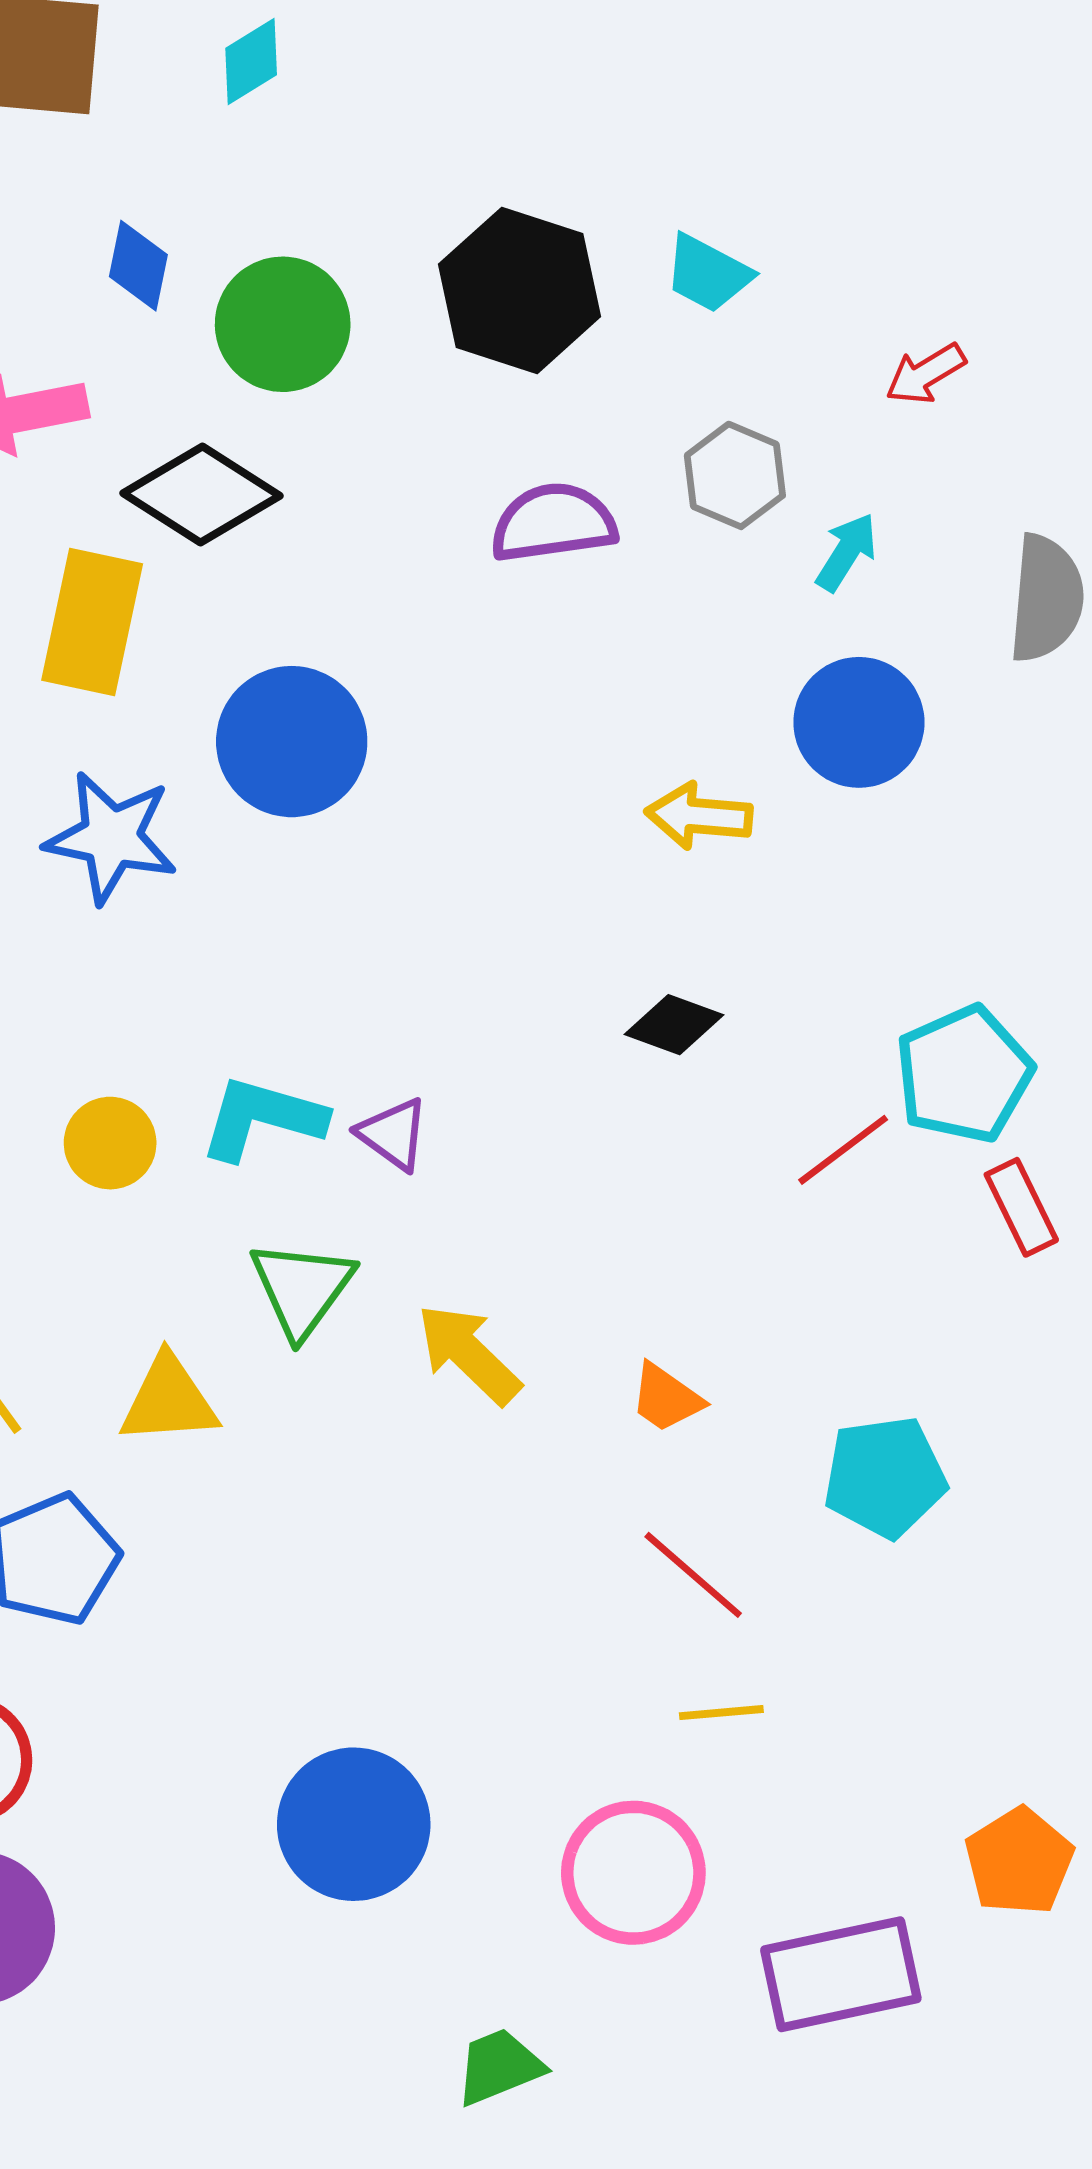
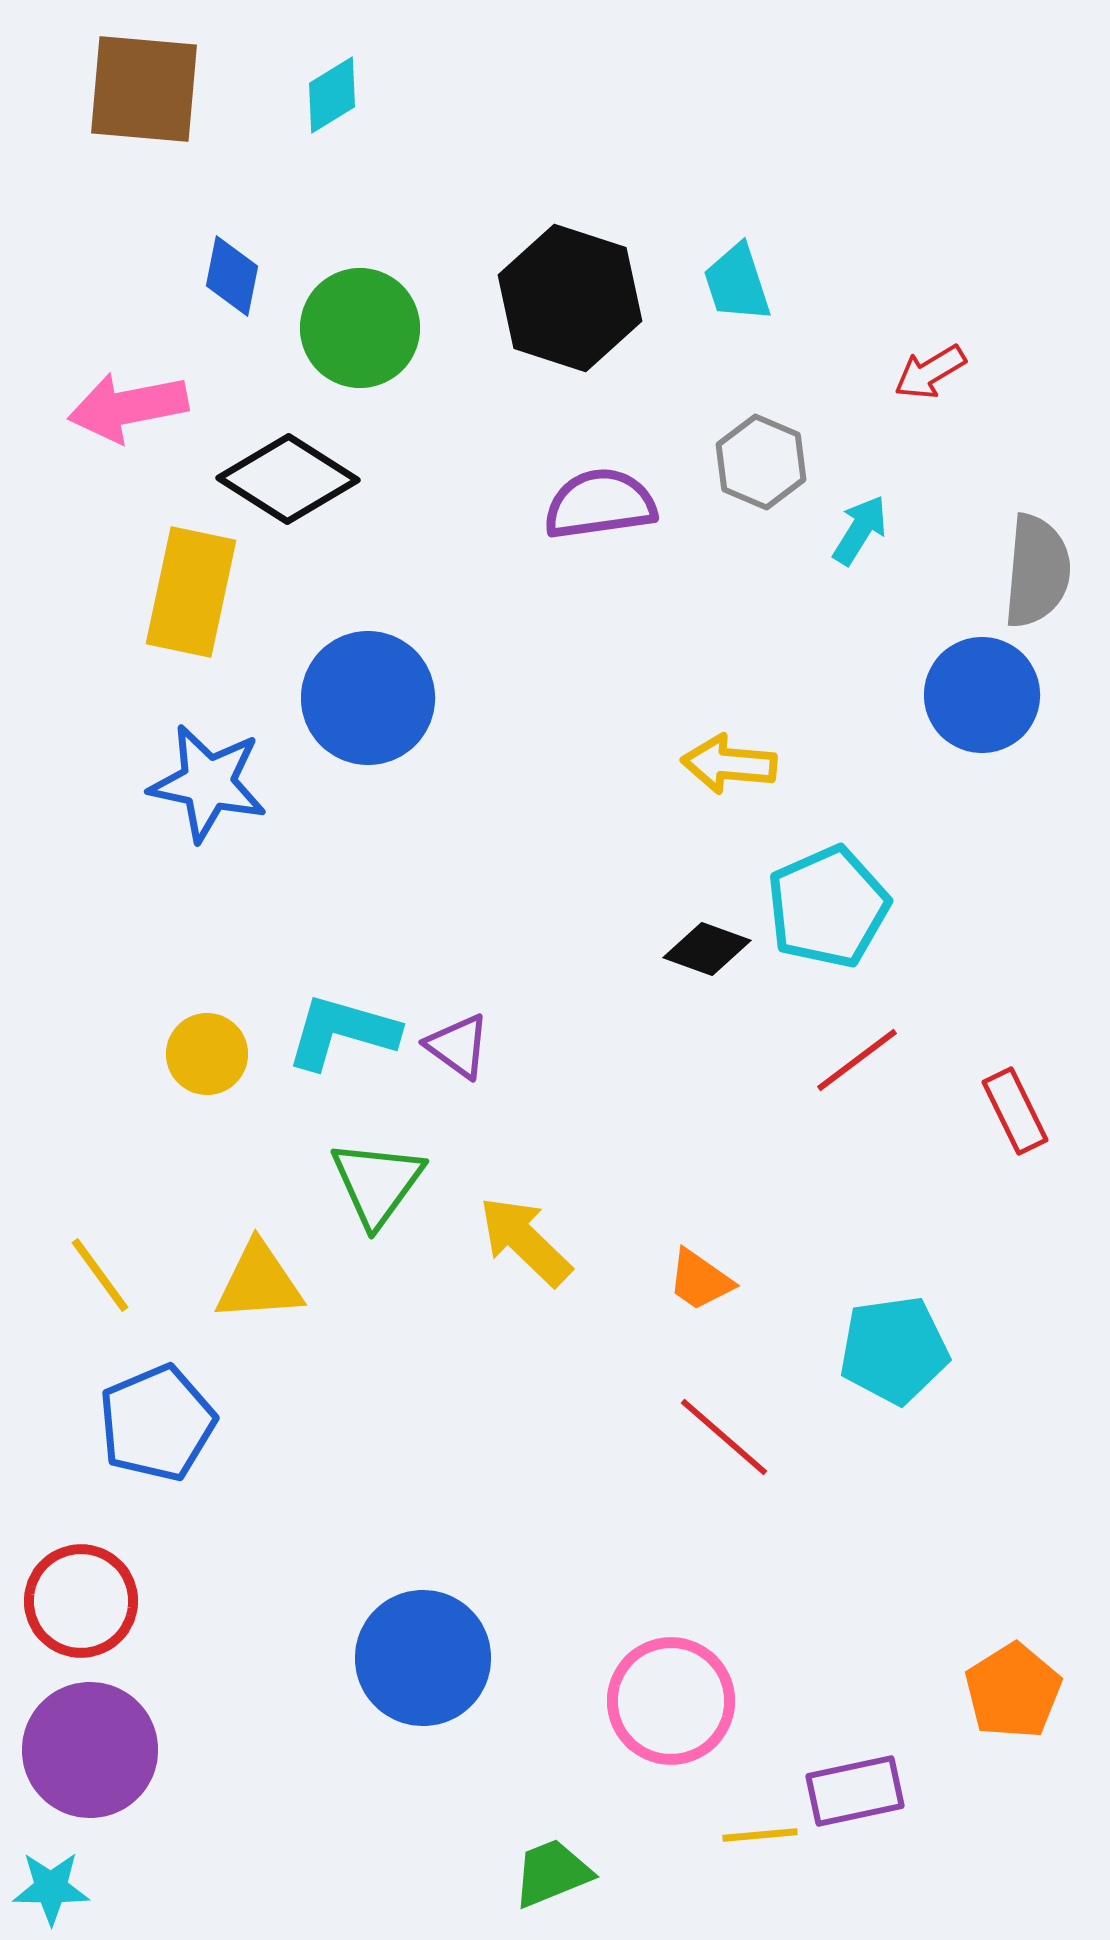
cyan trapezoid: (708, 274) -> (737, 283), turned 44
blue circle: (859, 722) -> (982, 695), moved
cyan pentagon: (964, 1074) -> (828, 907), moved
yellow line: (721, 1713) -> (760, 1835), moved
purple rectangle: (841, 1974) -> (855, 1791), size x0.7

